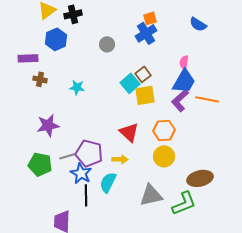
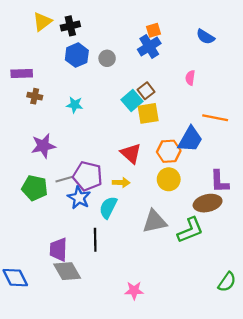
blue hexagon: (56, 39) -> (77, 55), moved
blue trapezoid: (184, 81) -> (190, 139), moved
purple L-shape: (180, 100) -> (219, 181), moved, turned -50
black line: (86, 195) -> (95, 240), moved

